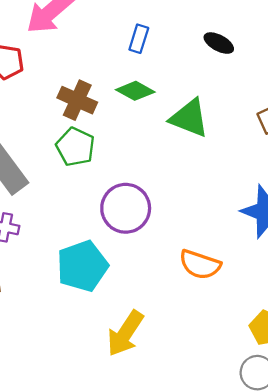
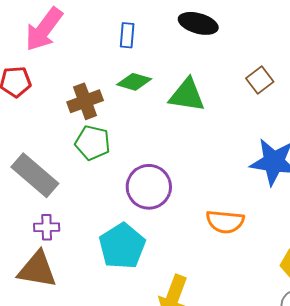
black ellipse: (219, 43) -> (198, 23), size x1.4
brown cross: (77, 100) -> (85, 101), turned -32

